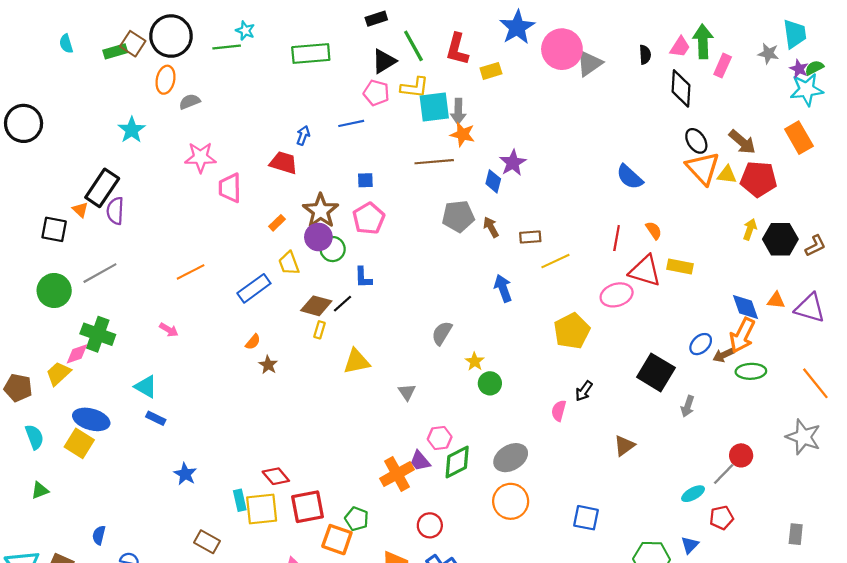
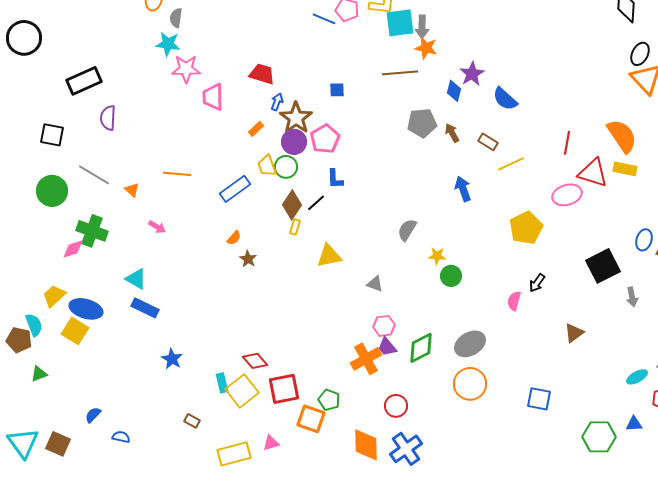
gray semicircle: (190, 102) -> (176, 18), turned -60
blue line: (351, 123) -> (324, 19), moved, turned 35
cyan star: (132, 130) -> (168, 44), moved, turned -30
blue arrow: (303, 135) -> (277, 102), moved
black ellipse: (696, 141) -> (640, 54), turned 60
blue semicircle: (630, 177) -> (505, 99), moved
black rectangle: (102, 188) -> (84, 81), moved, turned 32
orange triangle: (80, 210) -> (132, 190), moved
pink pentagon: (369, 218) -> (325, 139), moved
orange semicircle: (654, 230) -> (622, 136), moved, size x2.0
brown rectangle: (530, 237) -> (488, 142), turned 36
green circle: (333, 249) -> (286, 167), moved
orange line: (191, 272) -> (177, 174), turned 32
gray line: (100, 273) -> (94, 175), turned 60
brown diamond: (316, 306) -> (292, 205), turned -72
blue ellipse: (701, 344) -> (644, 240), turned -30
yellow star: (475, 362) -> (437, 256), turned -30
black square: (656, 372) -> (603, 266), turned 32
yellow trapezoid: (58, 374) -> (54, 296), moved
brown pentagon: (18, 388) -> (19, 340), moved
gray triangle: (407, 392) -> (375, 284), turned -36
gray arrow: (688, 406) -> (632, 297), turned -30
blue rectangle: (156, 418) -> (145, 308), size x1.5
pink hexagon: (440, 438) -> (384, 326), moved
yellow square: (262, 509) -> (242, 391), turned -32
blue semicircle: (99, 535) -> (93, 415), turned 30
brown rectangle: (207, 542) -> (192, 421), size x0.7
blue triangle: (690, 545) -> (634, 424), turned 42

